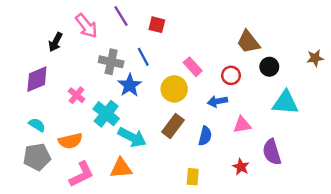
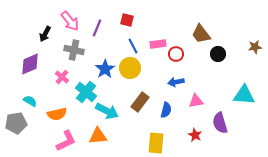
purple line: (121, 16) -> (97, 28), moved, turned 54
blue line: (143, 57) -> (133, 46), moved
gray cross: (111, 62) -> (74, 50), moved
pink rectangle: (193, 67) -> (158, 44), moved, turned -56
red circle: (231, 75) -> (176, 54), moved
yellow circle: (174, 89) -> (130, 68), moved
cyan triangle: (285, 103) -> (244, 95), moved
gray pentagon: (37, 157) -> (16, 123), moved
yellow rectangle: (193, 177) -> (156, 143), size x1.5

